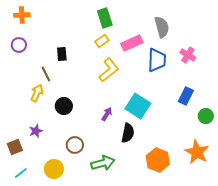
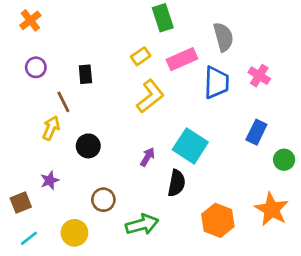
orange cross: (22, 15) -> (30, 20), turned -35
green rectangle: (105, 18) -> (163, 18), moved
purple circle: (19, 45) -> (36, 67), moved

